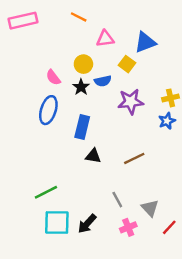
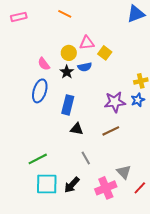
pink rectangle: (23, 21) -> (19, 17), size x0.7
pink triangle: (105, 39) -> (87, 43), moved
blue triangle: (145, 42) -> (136, 14), moved
purple star: (131, 102) -> (115, 102), moved
gray line: (117, 200) -> (86, 158), moved
pink cross: (128, 227) -> (106, 188), size x1.5

